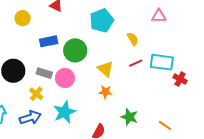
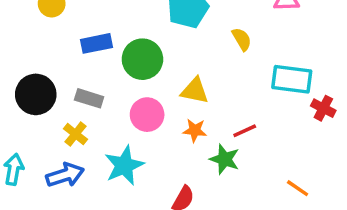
red line: (136, 63) -> (245, 131), moved
yellow triangle: (105, 69) -> (195, 91), turned -30
pink circle: (65, 78) -> (147, 115), moved
green star: (129, 117) -> (225, 159), moved

